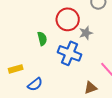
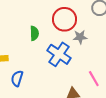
blue semicircle: (35, 84) -> (17, 78), turned 133

